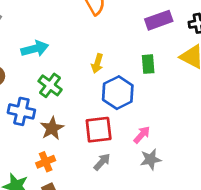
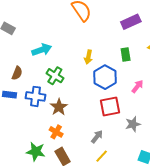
red square: (99, 130) -> (110, 107), moved
pink arrow: (142, 135) -> (137, 86), moved
orange cross: (46, 162) -> (56, 132), turned -32
gray arrow: (102, 162) -> (97, 137), moved

